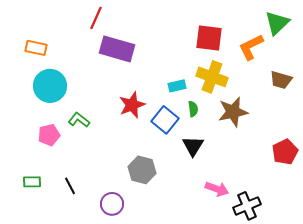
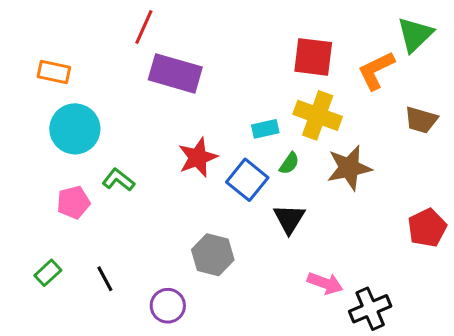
green semicircle: (193, 109) -> (289, 163), turned 42
green rectangle: (32, 182) -> (48, 273), turned -42

